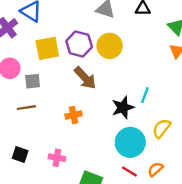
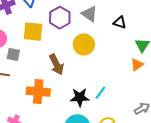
purple hexagon: (79, 44) -> (60, 18), moved
orange cross: (73, 115) -> (38, 92), size x1.6

